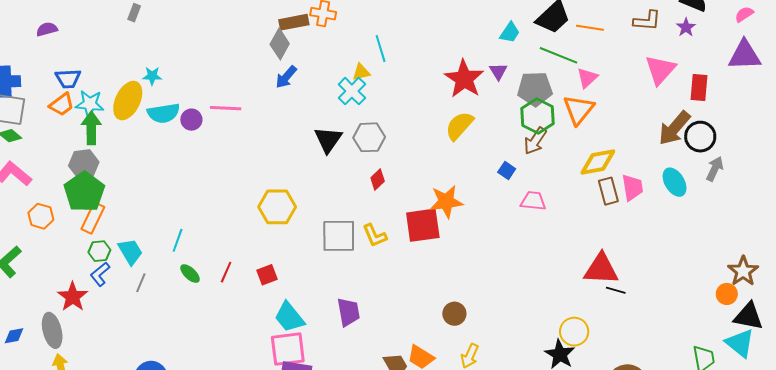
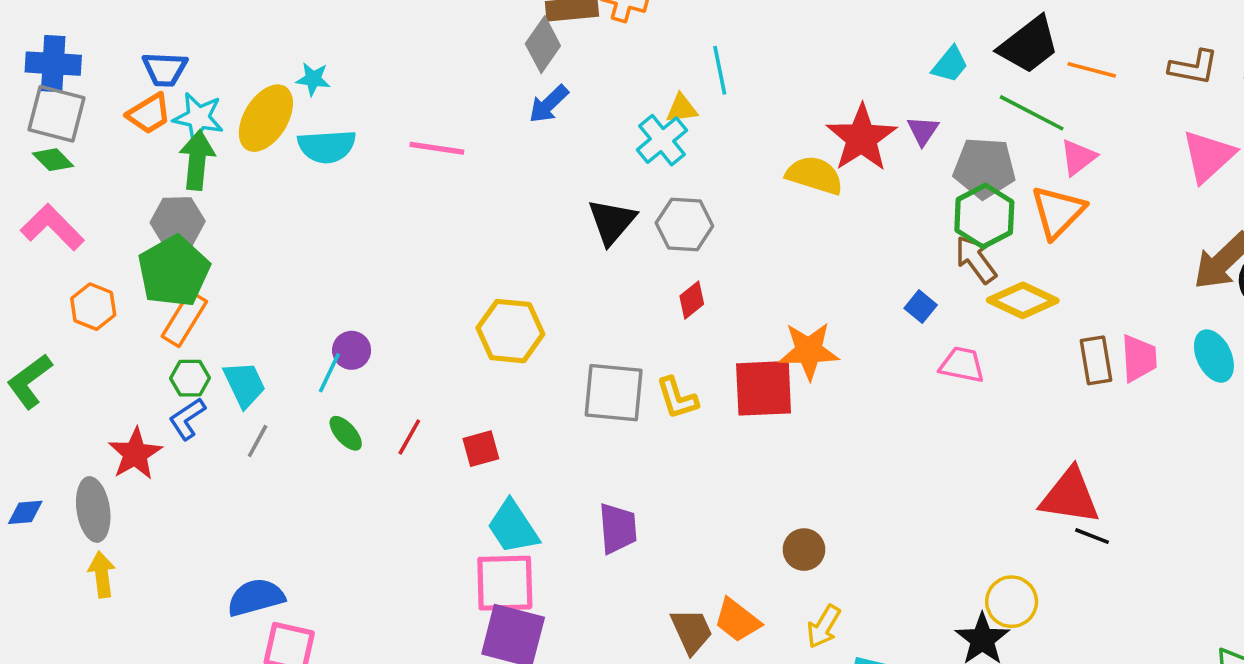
purple circle: (191, 120) -> (352, 350), moved
yellow semicircle: (459, 126) -> (815, 175), moved, turned 60
brown arrow: (535, 141) -> (976, 259), turned 104
yellow diamond: (598, 162) -> (1023, 300), moved, turned 30

